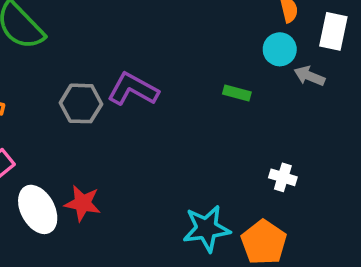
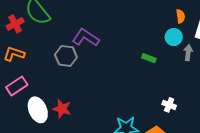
gray arrow: (309, 76) -> (188, 53), turned 70
purple L-shape: (133, 89) -> (86, 38), moved

